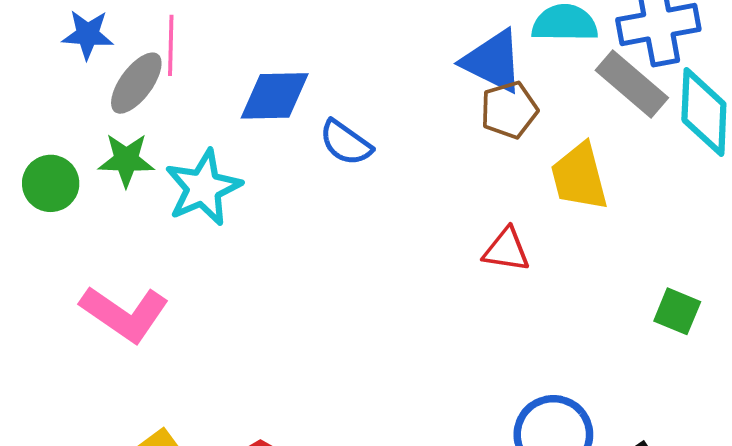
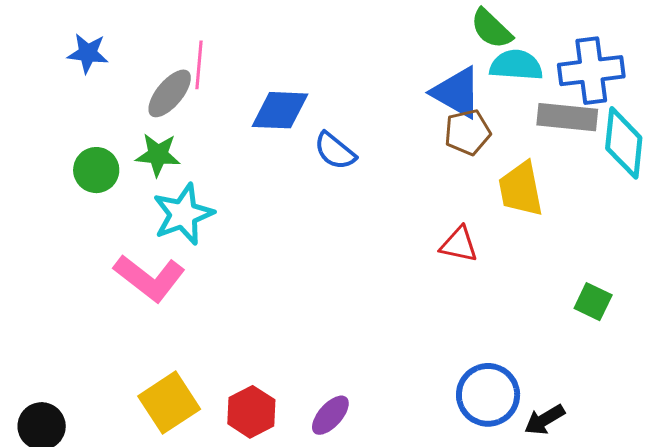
blue star: (88, 34) -> (88, 53), moved
gray rectangle: (632, 84) -> (567, 117), turned -38
cyan star: (203, 188) -> (183, 214), moved

